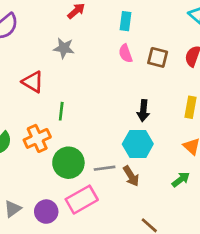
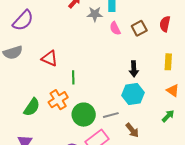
gray star: (64, 48) -> (95, 14), moved
brown square: (158, 57) -> (139, 28), turned -35
brown arrow: (131, 176) -> (132, 130), moved

